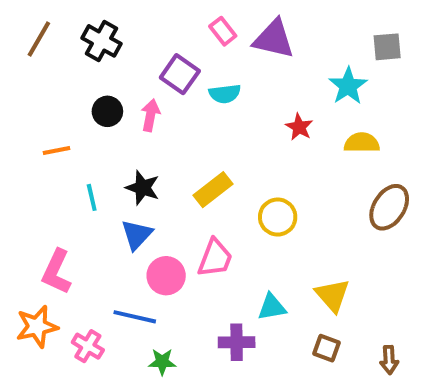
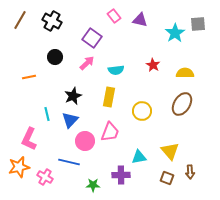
purple triangle: (274, 39) -> (140, 20), size x0.7
cyan star: (348, 86) -> (175, 33), moved
cyan semicircle: (225, 94) -> (116, 70), moved
pink arrow: (150, 115) -> (87, 63), moved, turned 35
black star: (143, 188) -> (73, 96), turned 30
yellow rectangle: (213, 190) -> (109, 97), turned -42
cyan line: (92, 197) -> (47, 114), moved
brown ellipse: (389, 207) -> (182, 104), moved
brown arrow: (389, 360) -> (190, 172), moved
green star: (162, 362) -> (93, 185), moved

